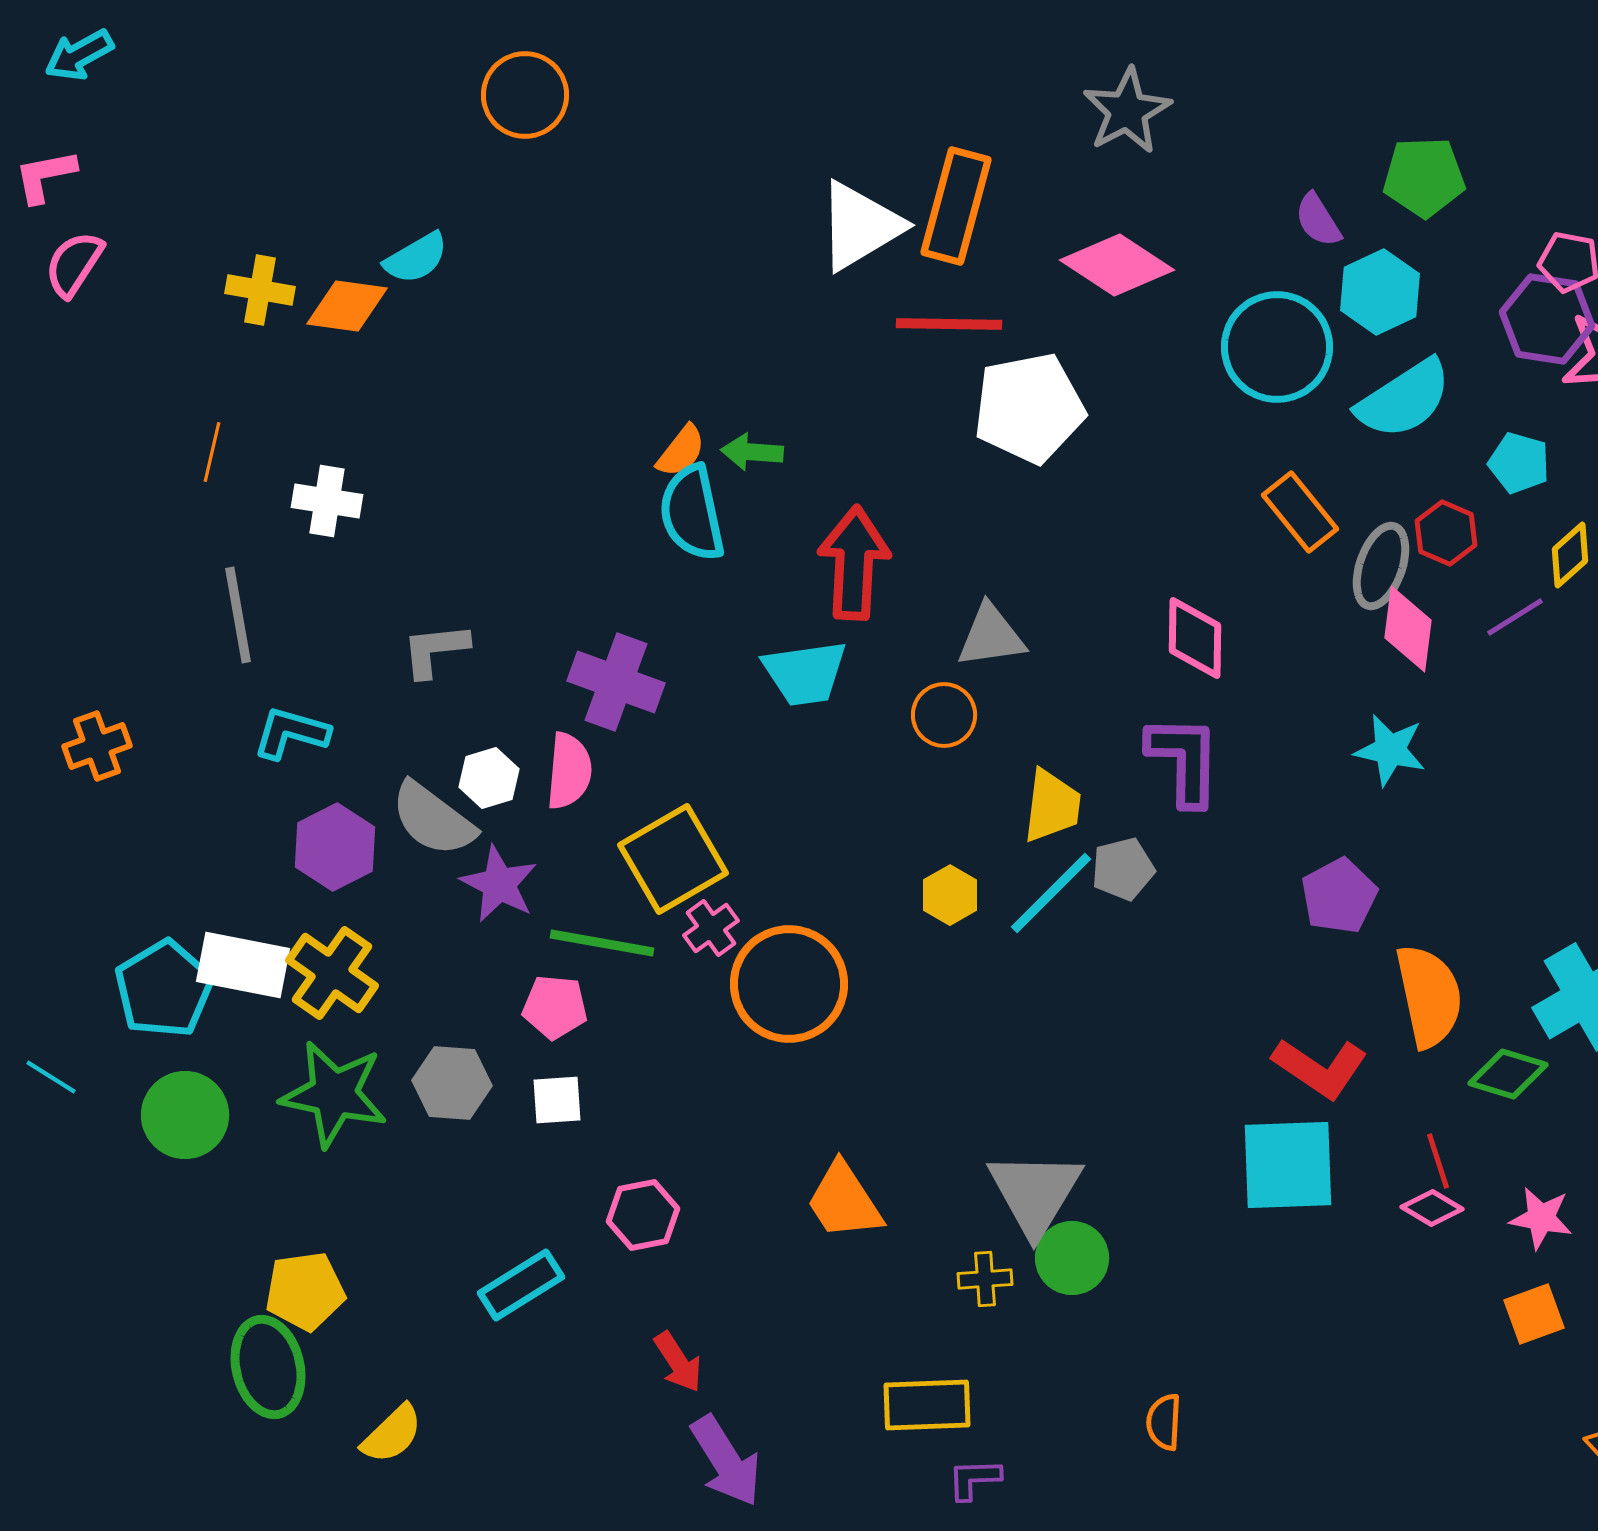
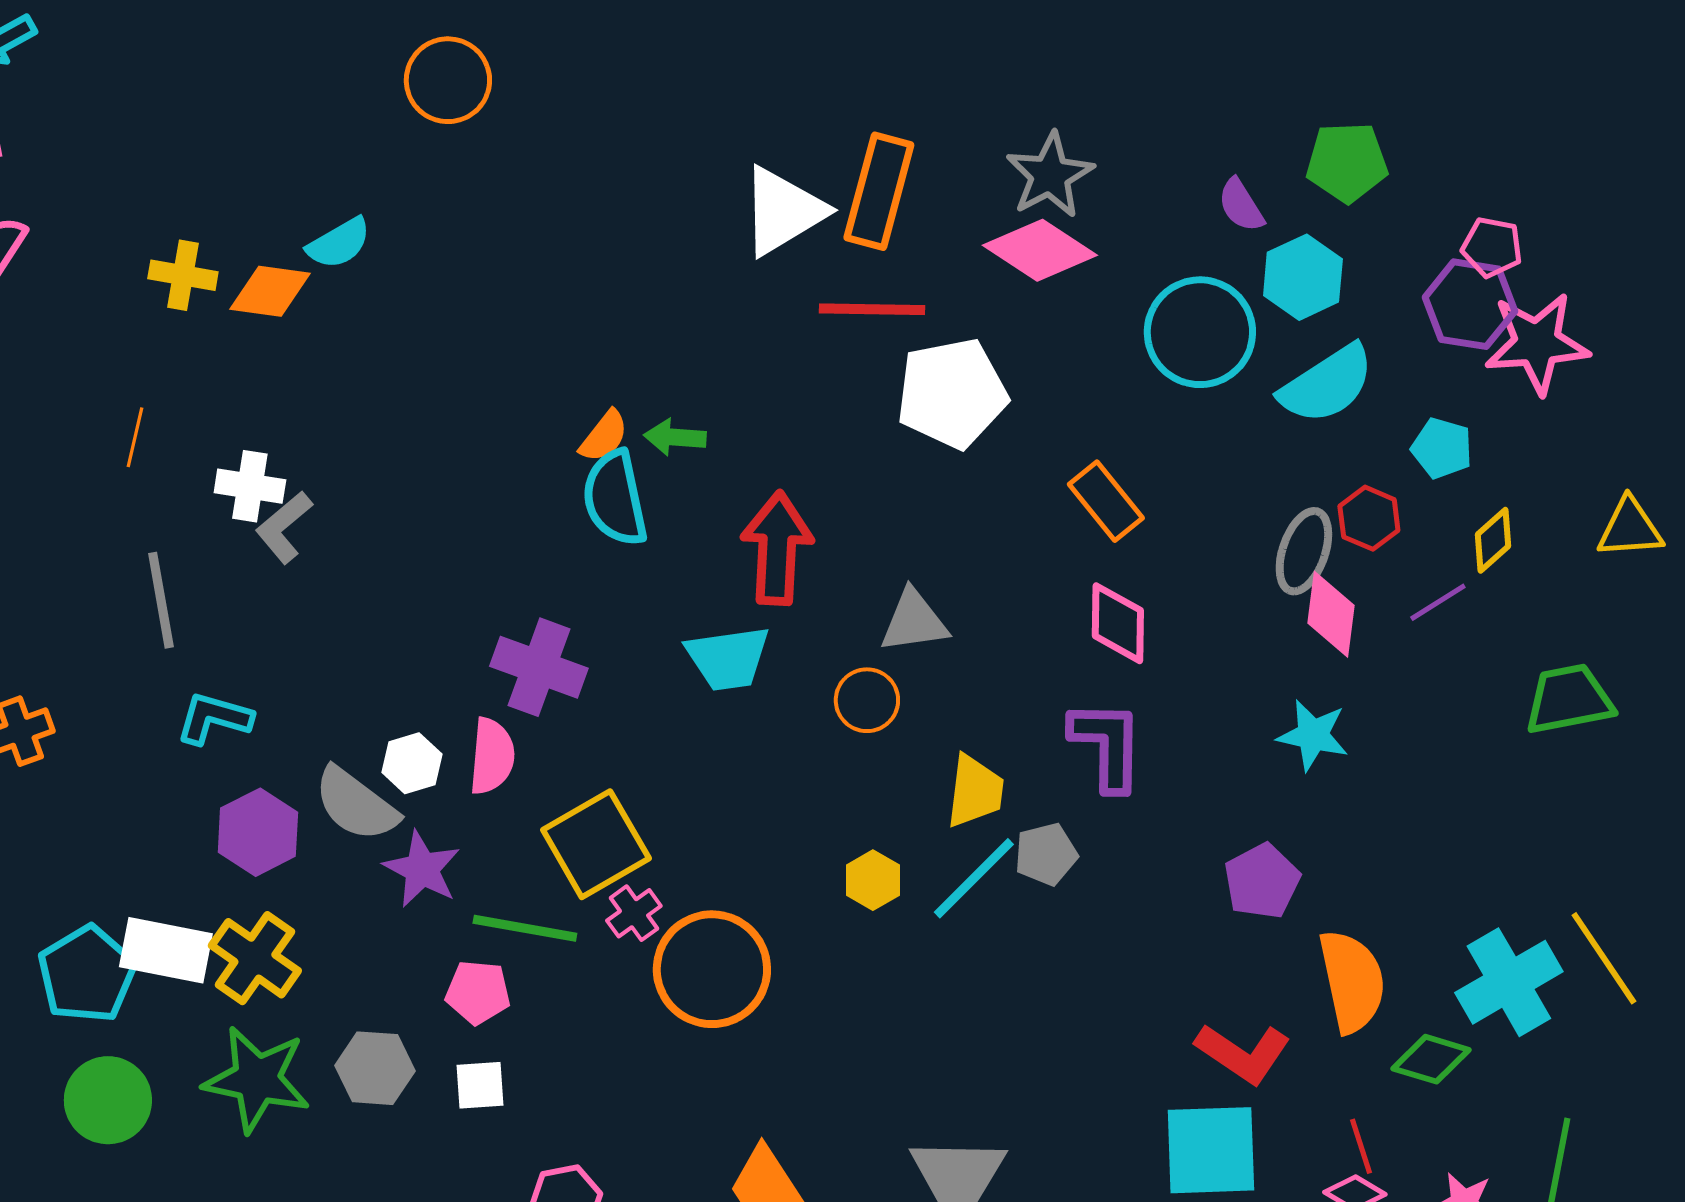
gray star: (1127, 111) -> (1050, 175), moved
orange rectangle: (1300, 512) -> (1106, 501), moved
gray L-shape: (435, 650) -> (284, 527), moved, turned -34

